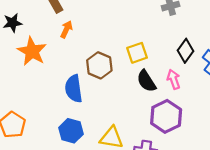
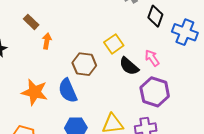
orange star: (32, 51) -> (35, 92), moved
black diamond: (185, 51) -> (155, 16), moved

